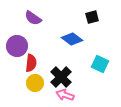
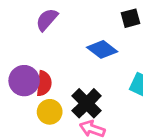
purple semicircle: (33, 18) -> (47, 20), turned 96
purple circle: (17, 46) -> (24, 81), moved

